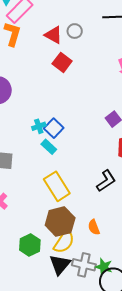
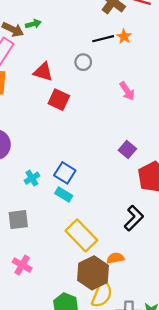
gray circle: (75, 31) -> (83, 62), moved
cyan cross: (39, 126) -> (32, 178), moved
orange semicircle: (94, 227) -> (115, 258), moved, turned 112

